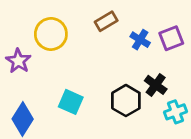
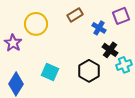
purple square: (171, 38) -> (121, 16), moved
black cross: (156, 85) -> (110, 50), moved
cyan cross: (176, 112) -> (124, 65), moved

